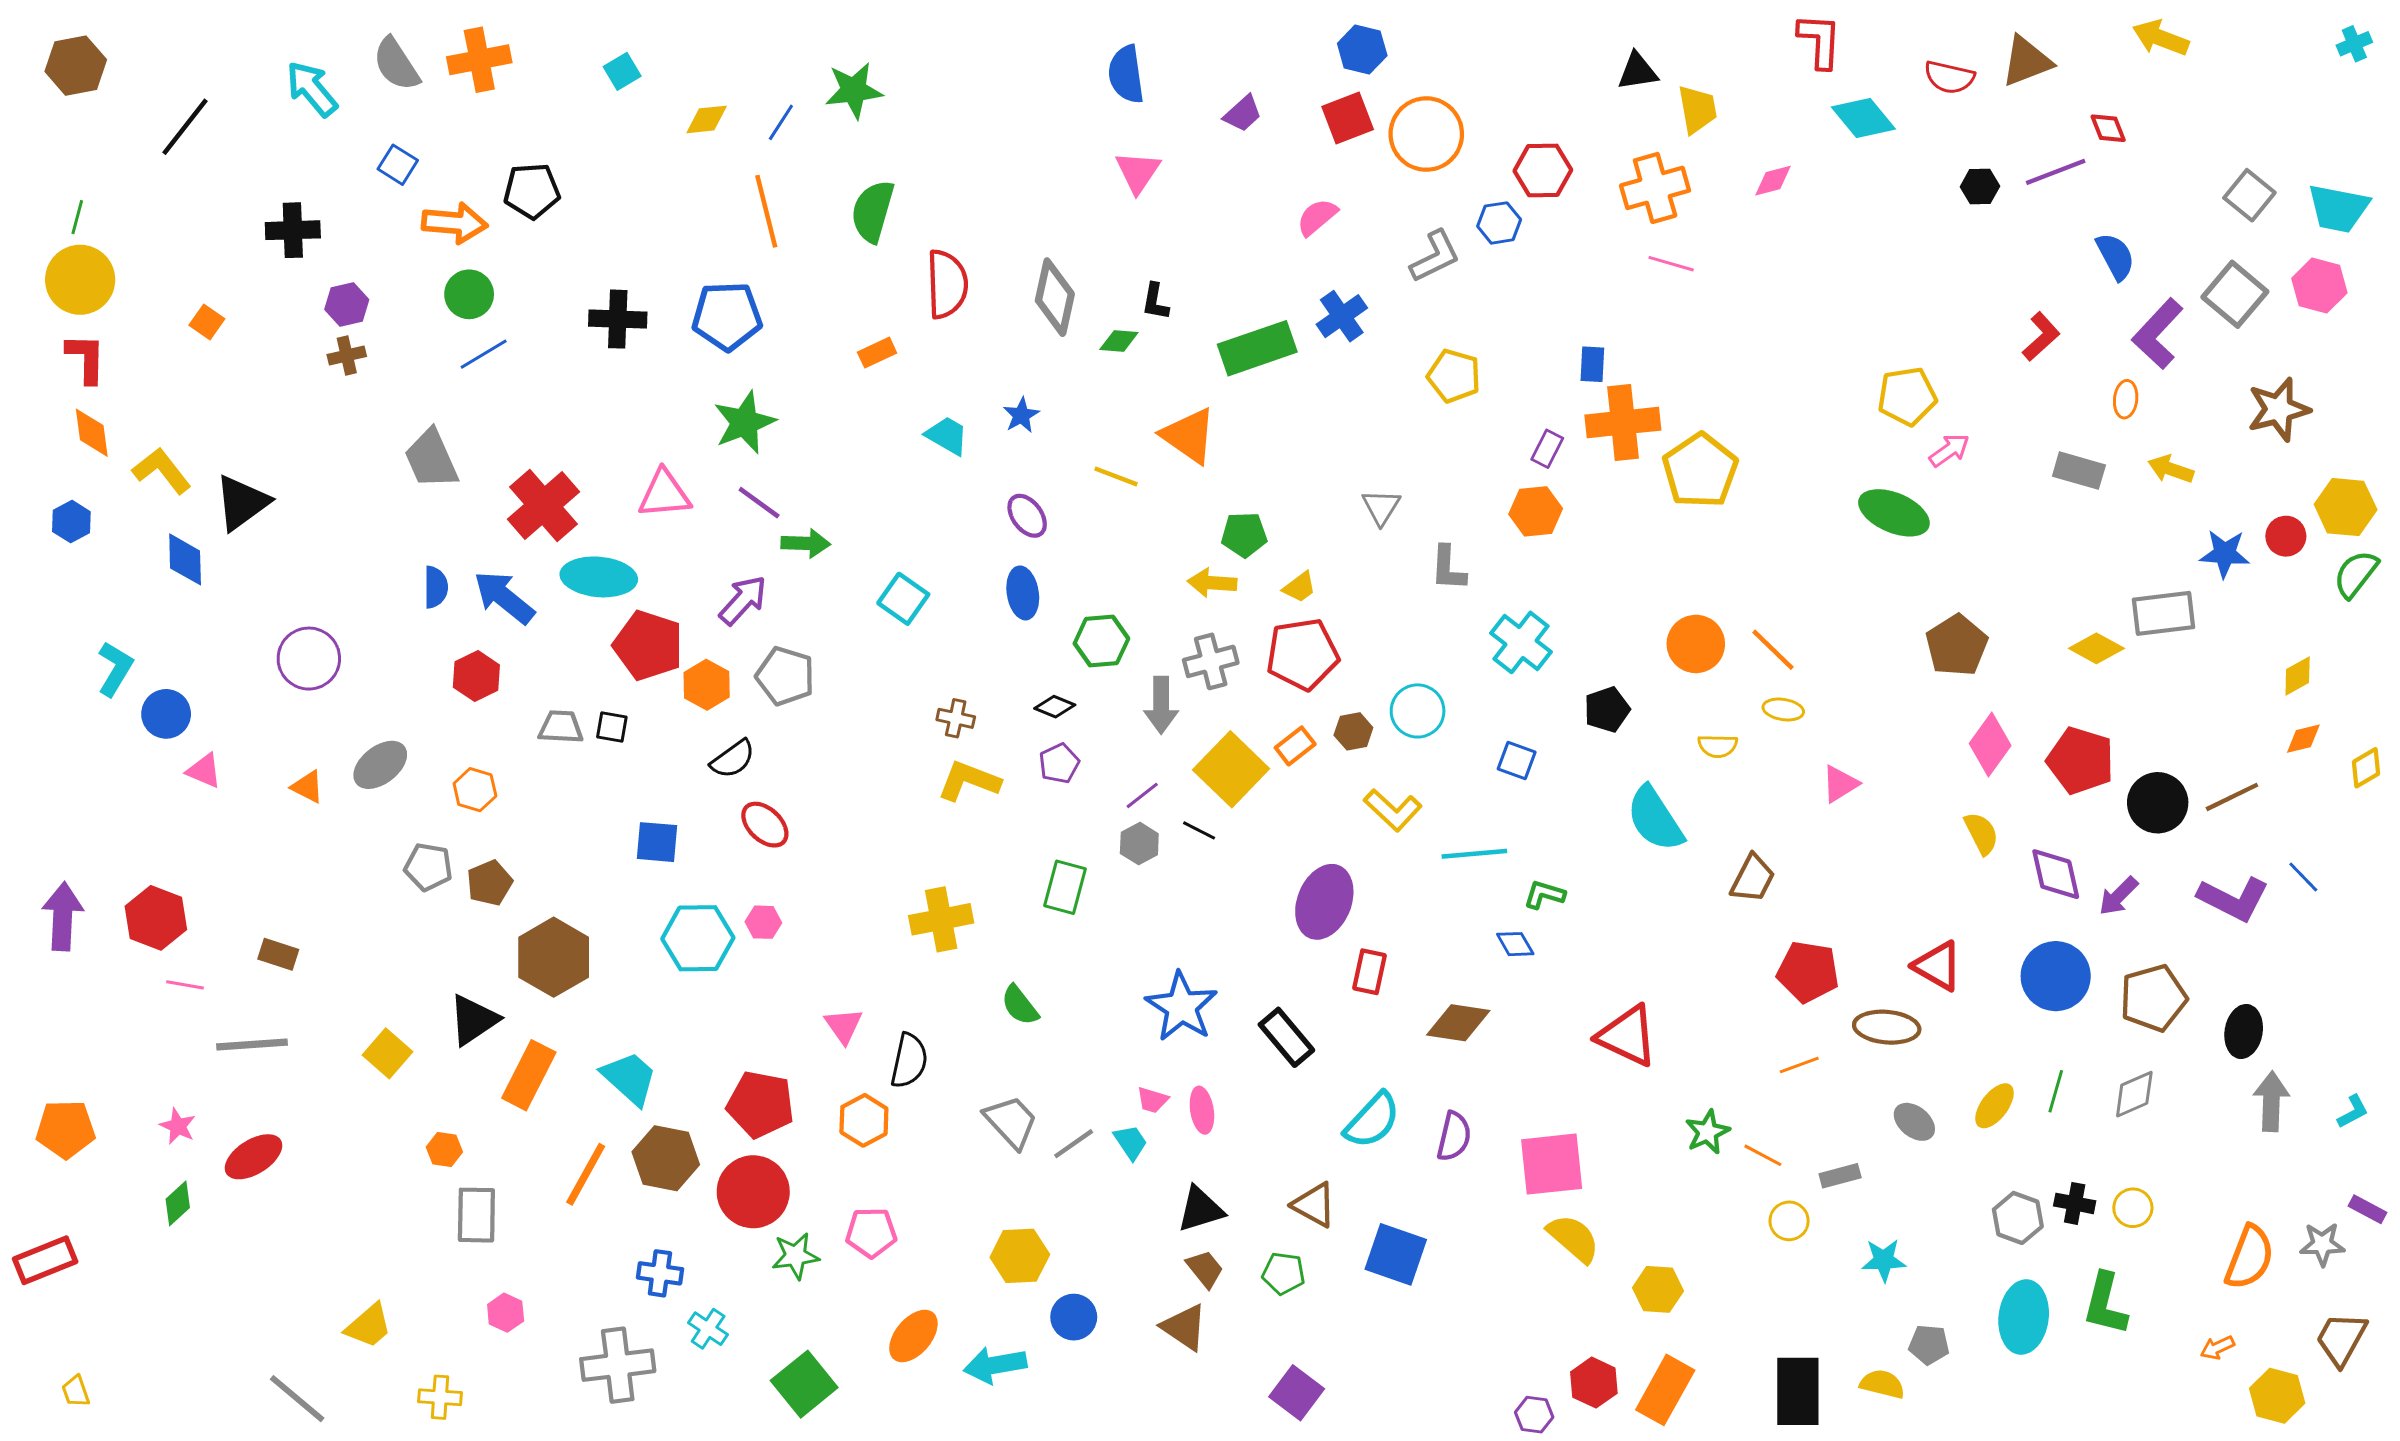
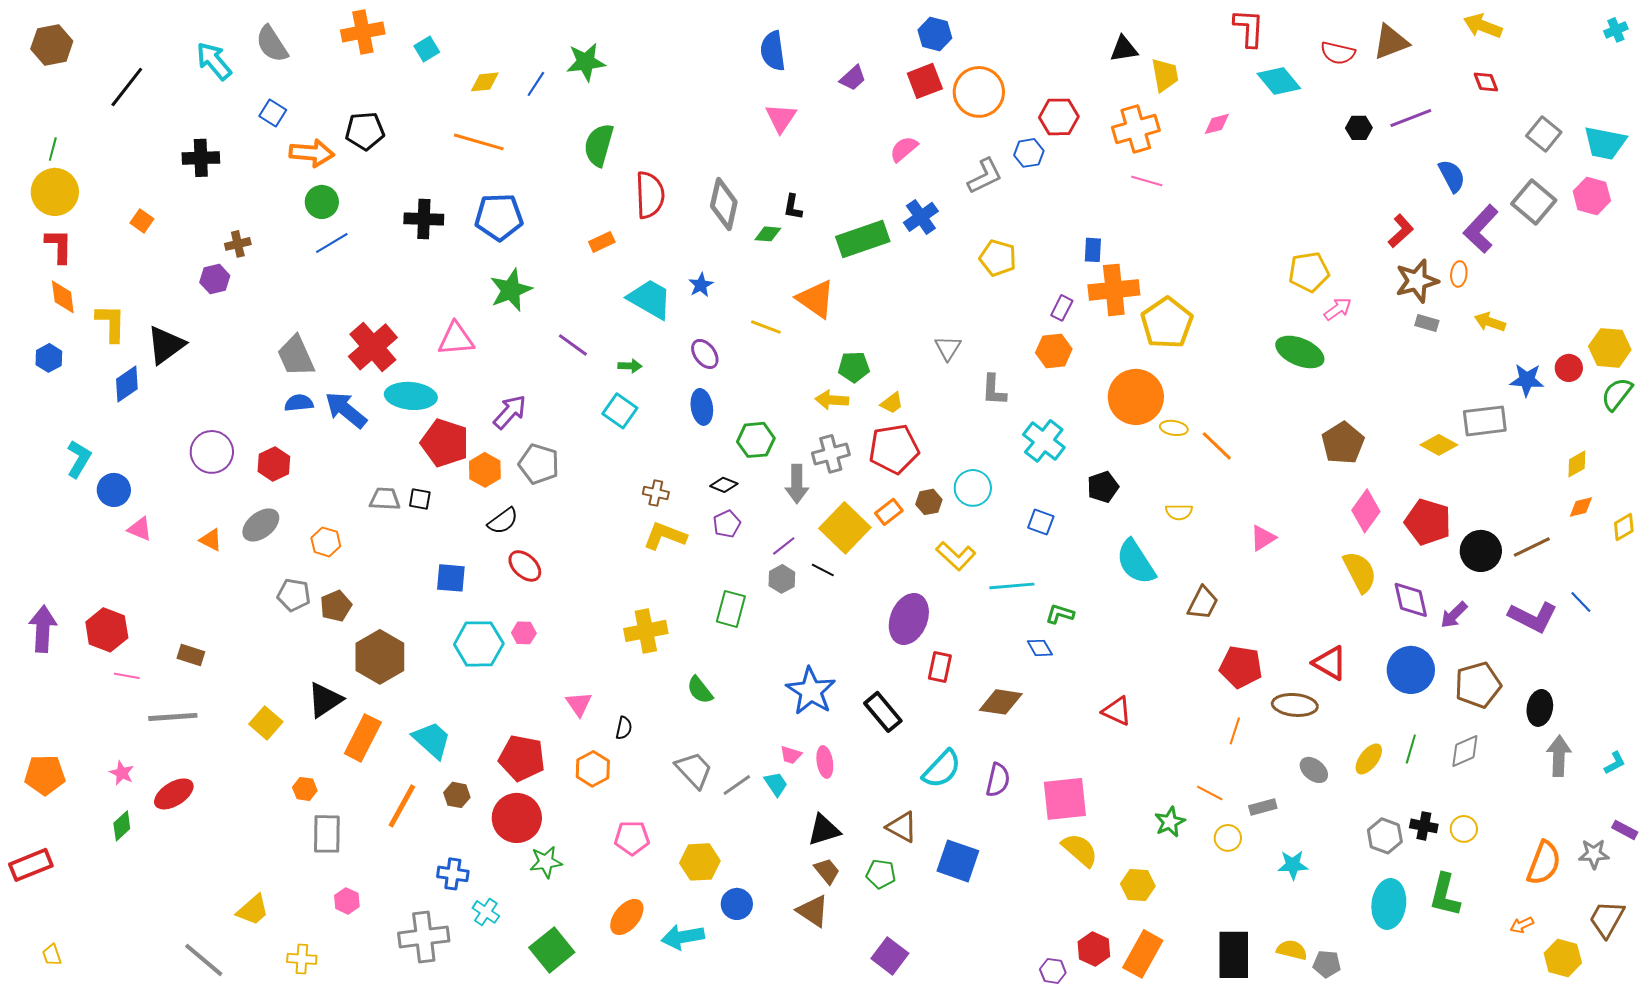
orange cross: (479, 60) -> (363, 32), moved
red diamond: (2108, 128) -> (1486, 82), moved
orange line: (766, 211) -> (479, 142), moved, turned -60
purple hexagon: (347, 304) -> (215, 279), moved
brown star: (2279, 409) -> (1417, 281), moved
cyan trapezoid: (947, 436) -> (650, 299), size x1.5
gray trapezoid: (431, 459) -> (296, 356), moved
yellow L-shape: (162, 471) -> (111, 323), turned 39
gray rectangle: (2079, 471) -> (1427, 323), size x0.7
purple line: (759, 503) -> (573, 345), moved
green arrow: (806, 543) -> (630, 366), moved, size x0.7
blue diamond: (185, 559) -> (127, 384), turned 57
blue semicircle: (436, 587) -> (299, 403), turned -96
orange circle: (1696, 644) -> (1136, 397), moved, size x1.4
red hexagon: (476, 676) -> (274, 464), moved
yellow ellipse: (1783, 710) -> (1174, 428), moved
yellow semicircle: (1981, 833) -> (1360, 572), size x1.4
red triangle: (1627, 1036) -> (1117, 711), size x0.7
black semicircle: (909, 1061) -> (624, 728), size x0.6
orange line: (1799, 1065) -> (1235, 731), turned -52
green star: (1707, 1132) -> (1170, 822), moved
brown hexagon: (666, 1158) -> (457, 795), size x0.6
pink pentagon: (871, 1233) -> (632, 838), moved
gray pentagon: (1929, 1345) -> (1327, 964), moved

